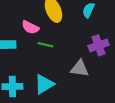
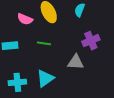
pink semicircle: (30, 27) -> (25, 19), moved

